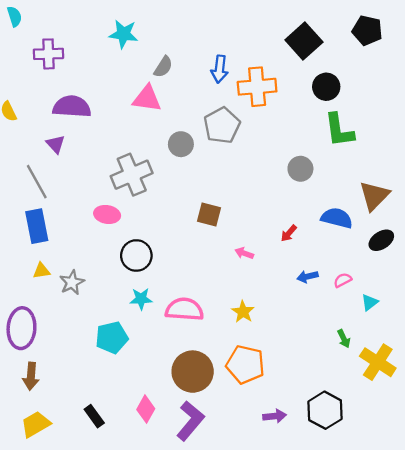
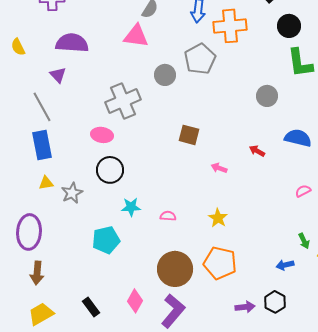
red arrow: (289, 233) -> (257, 151), turned 77
black circle: (136, 255) -> (110, 170), moved
blue arrow: (307, 277) -> (285, 265), moved
pink semicircle: (184, 309) -> (168, 216), size x0.5
black hexagon: (325, 410) -> (275, 302), moved, size x0.7

